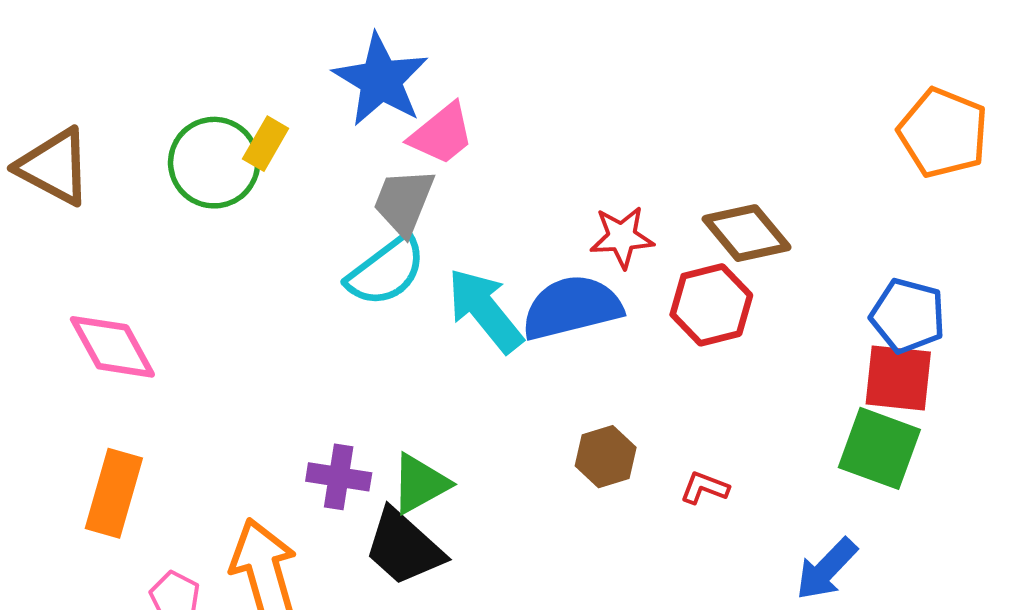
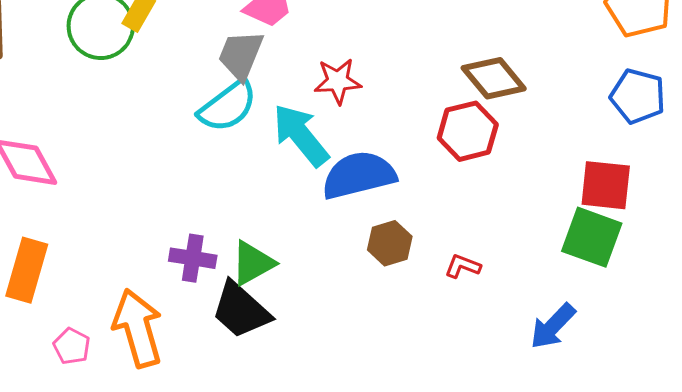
red star: (622, 237) -> (338, 81), moved
blue semicircle: (572, 308) -> (359, 175), moved
blue pentagon: (908, 316) -> (638, 96), moved

